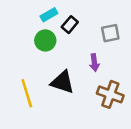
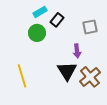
black triangle: (62, 82) -> (67, 71), moved, turned 40
brown cross: (110, 94) -> (90, 77), turned 30

